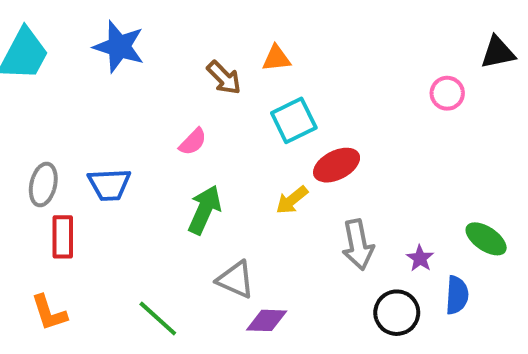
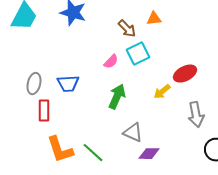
cyan square: (294, 120) -> (138, 54), moved
orange L-shape: (49, 313) -> (60, 150), moved, size x1.4

